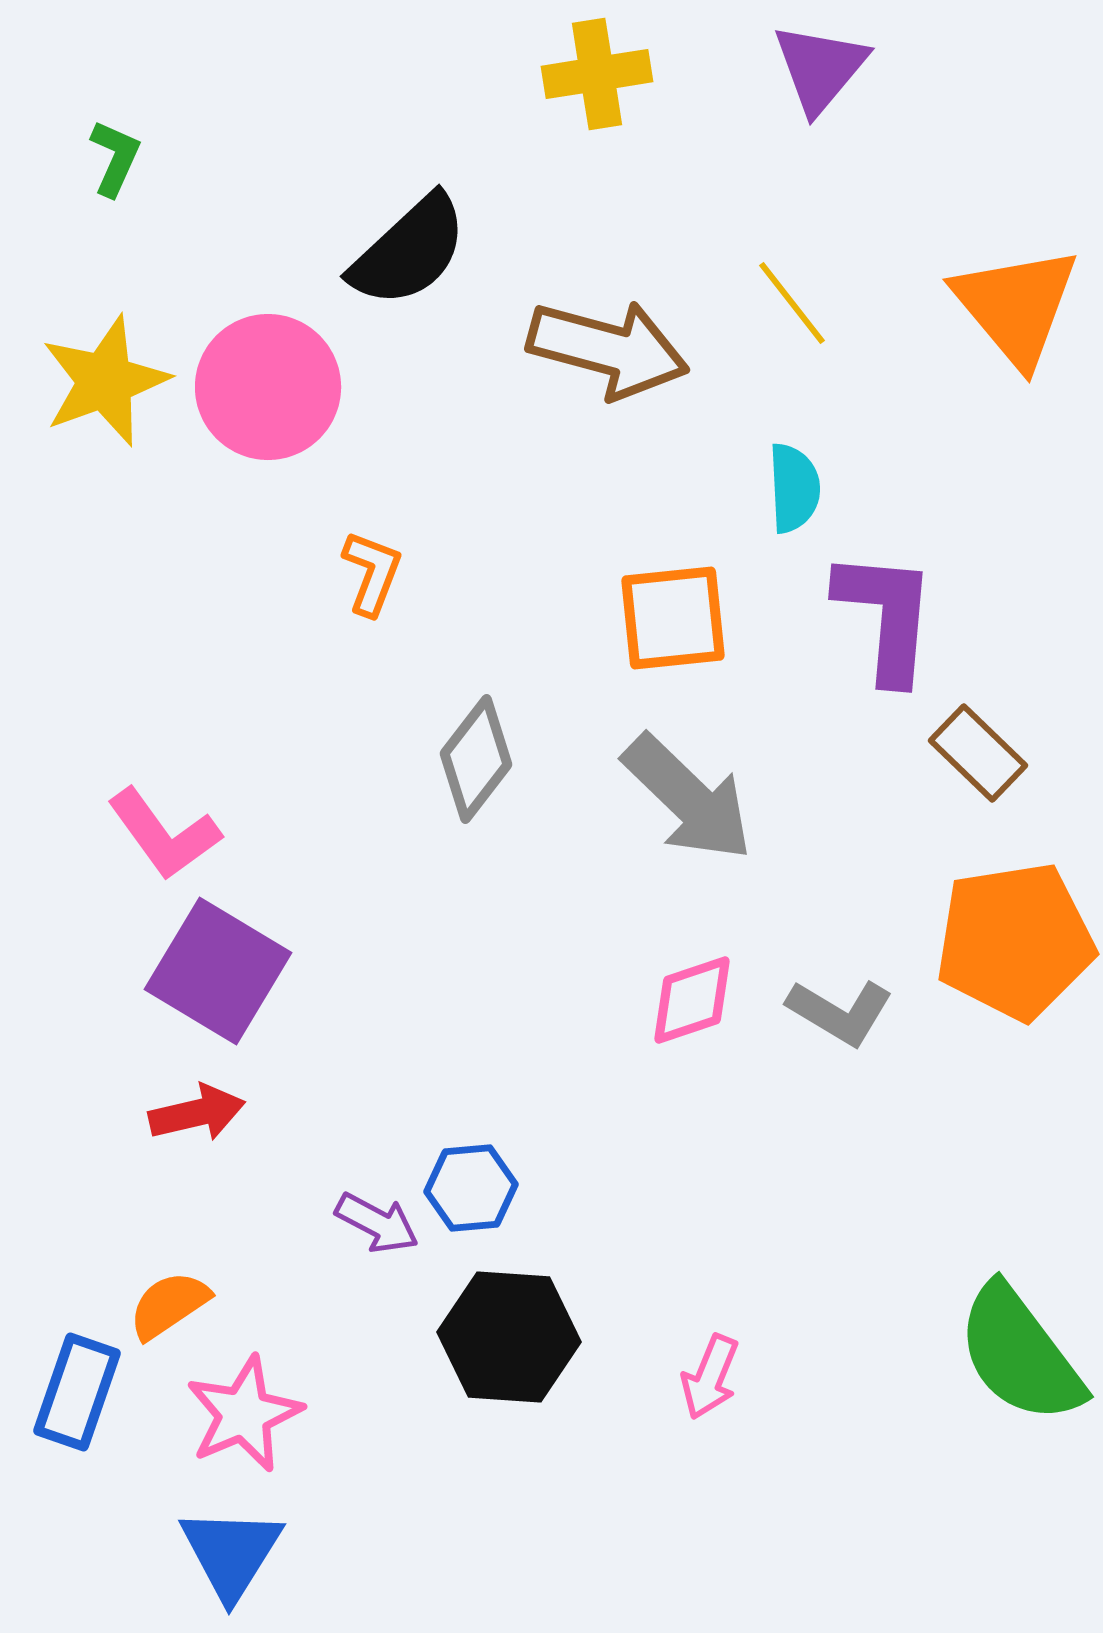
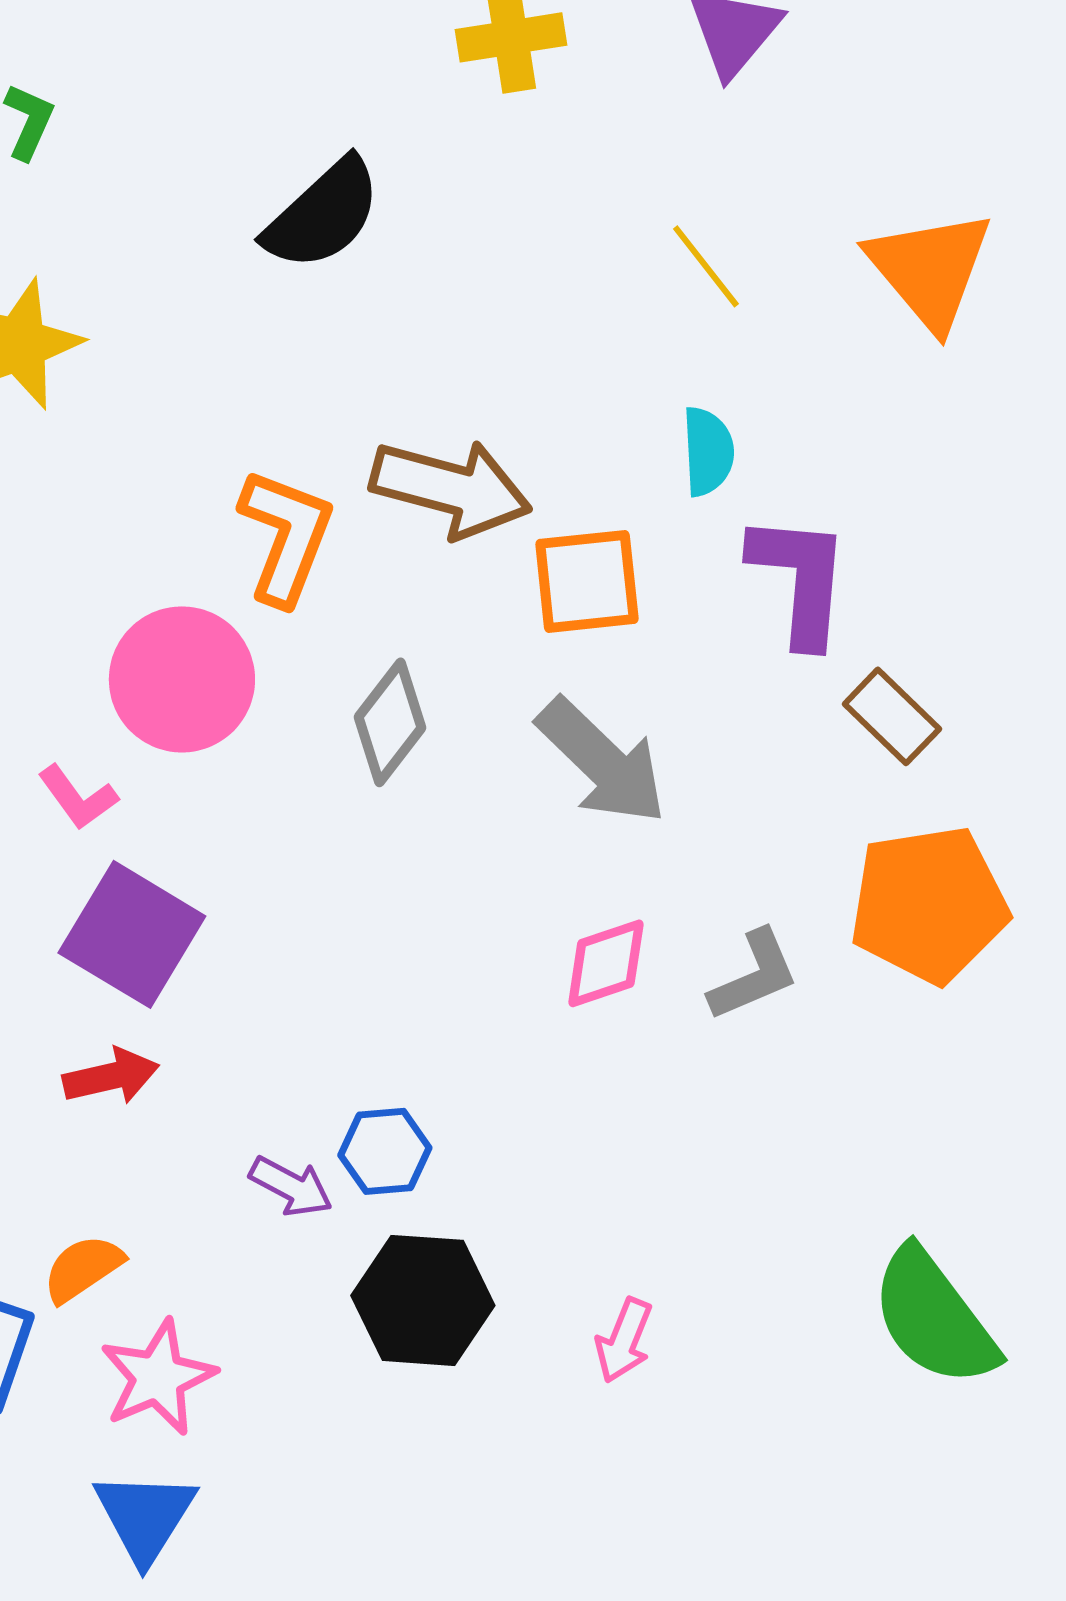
brown arrow: (608, 349) -> (451, 488), moved
pink circle: (268, 387) -> (182, 679), moved
orange L-shape: (372, 573) -> (286, 536), size x1.6
pink L-shape: (164, 834) -> (78, 797), size x0.7
gray L-shape: (840, 1012) -> (754, 975), turned -54

